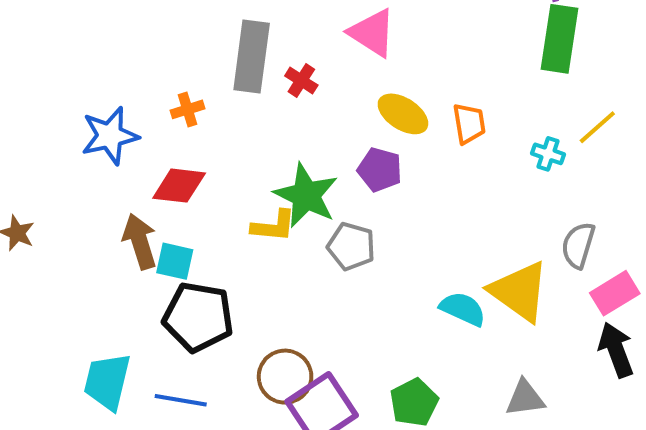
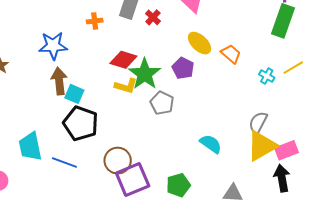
orange trapezoid: (469, 124) -> (231, 54), turned -50
blue star: (110, 136) -> (53, 46), moved
red diamond: (179, 186) -> (123, 60), moved
gray semicircle: (578, 245) -> (258, 123), moved
yellow triangle: (519, 291) -> (262, 146), moved, turned 44
cyan trapezoid: (107, 381) -> (30, 147), turned -36

